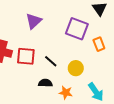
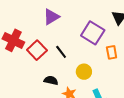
red square: (26, 56) -> (37, 50), turned 30
black line: (51, 61) -> (61, 52), moved

